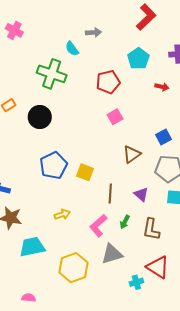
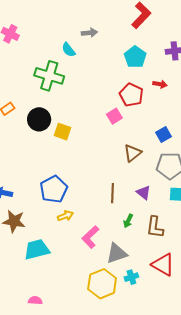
red pentagon: (108, 82) -> (131, 95), moved, turned -30
blue pentagon: (54, 165) -> (54, 189), moved
yellow square: (85, 172) -> (62, 132), moved
pink L-shape: (98, 226) -> (90, 237), moved
yellow hexagon: (73, 268) -> (102, 284), moved
cyan cross: (136, 282) -> (131, 277), moved

